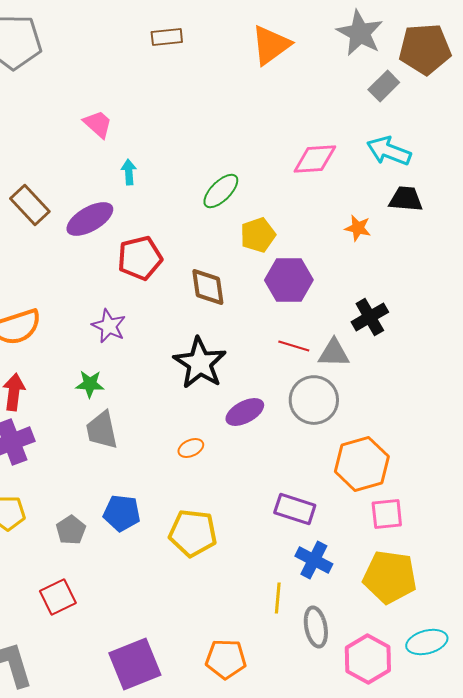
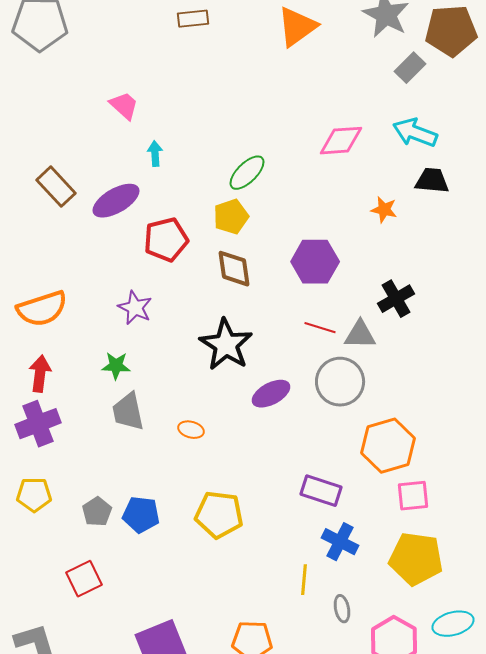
yellow pentagon: (258, 235) -> (231, 217), moved
orange ellipse: (191, 448) -> (191, 430), moved, turned 40
blue pentagon: (122, 513) -> (141, 515), moved
gray ellipse: (316, 627) -> (342, 609), size x0.7

